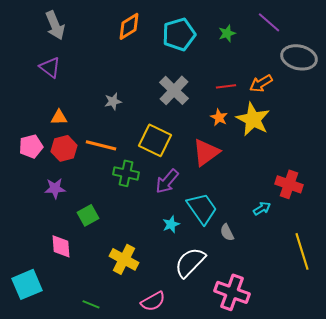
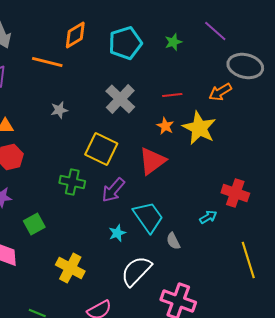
orange arrow: (261, 83) -> (220, 92), moved
orange line: (101, 145) -> (47, 62), moved

